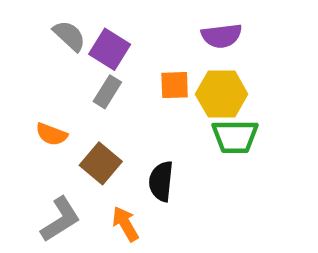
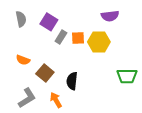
gray semicircle: (69, 36) -> (21, 19), moved, turned 35
purple semicircle: (222, 36) -> (110, 16), moved
gray rectangle: (107, 92) -> (61, 37), moved
green trapezoid: (235, 137) -> (127, 76), moved

